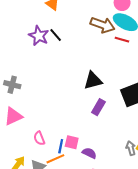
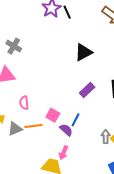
black triangle: (93, 81) -> (83, 52), moved, turned -30
blue line: (61, 146) -> (75, 120), moved

